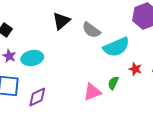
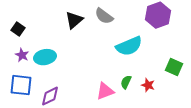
gray semicircle: (91, 30) -> (104, 16), moved
red star: (135, 69) -> (148, 85), moved

